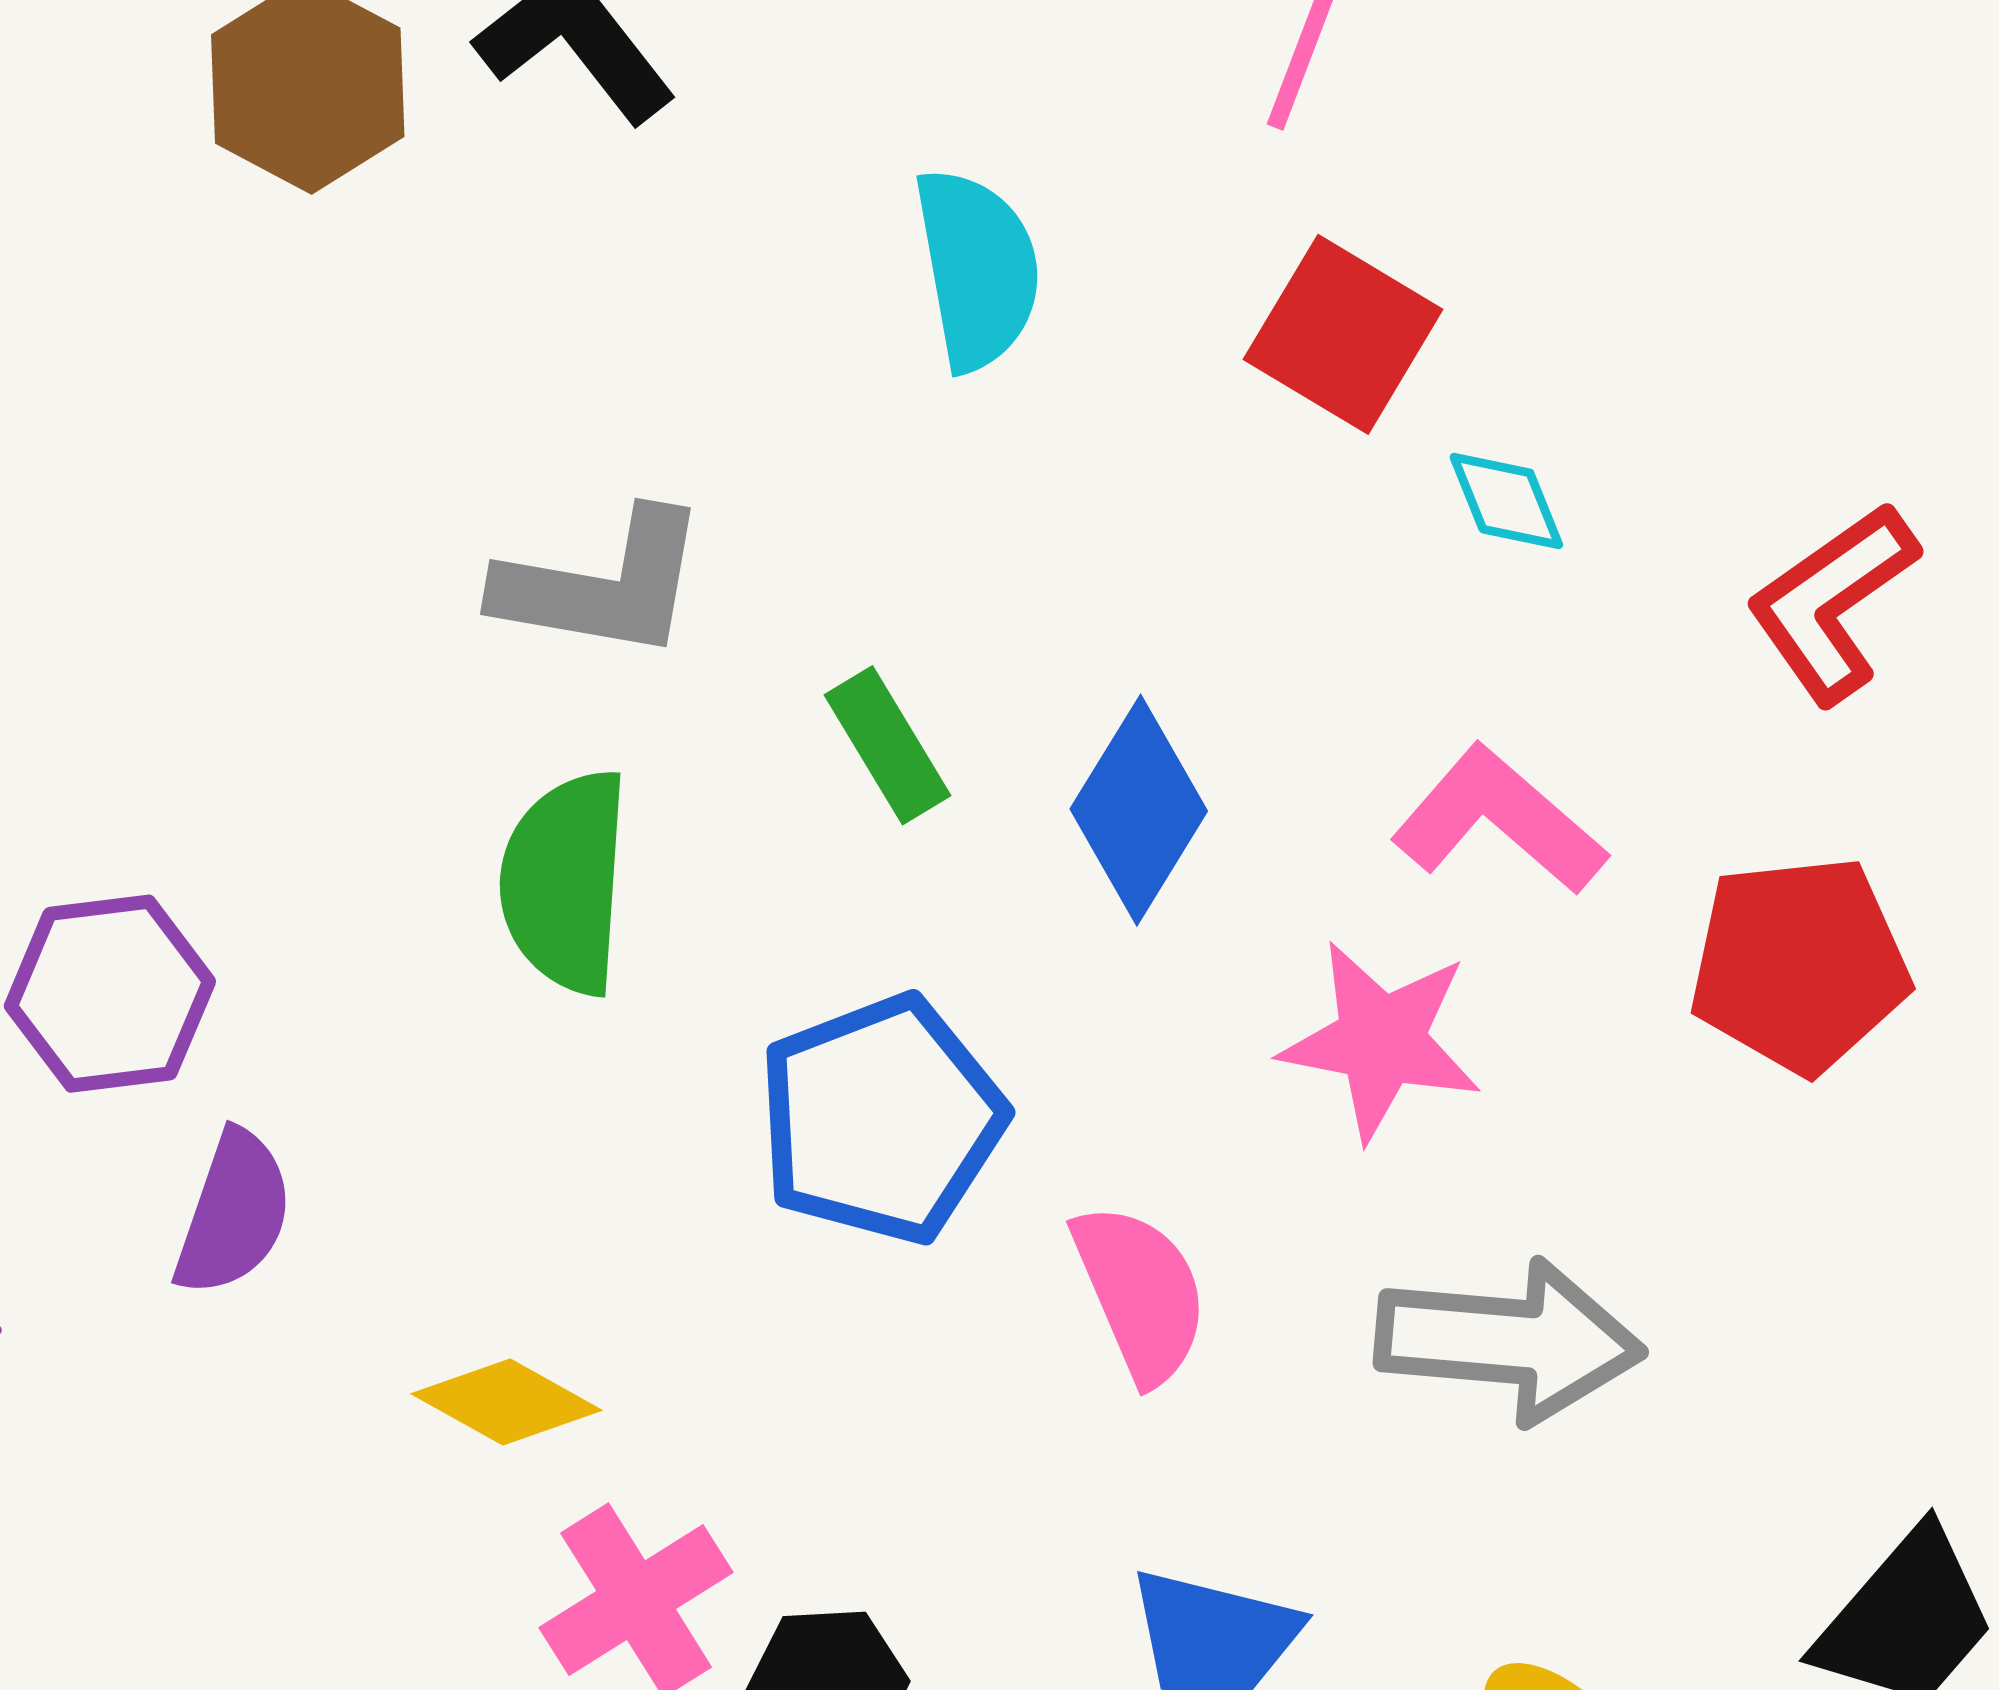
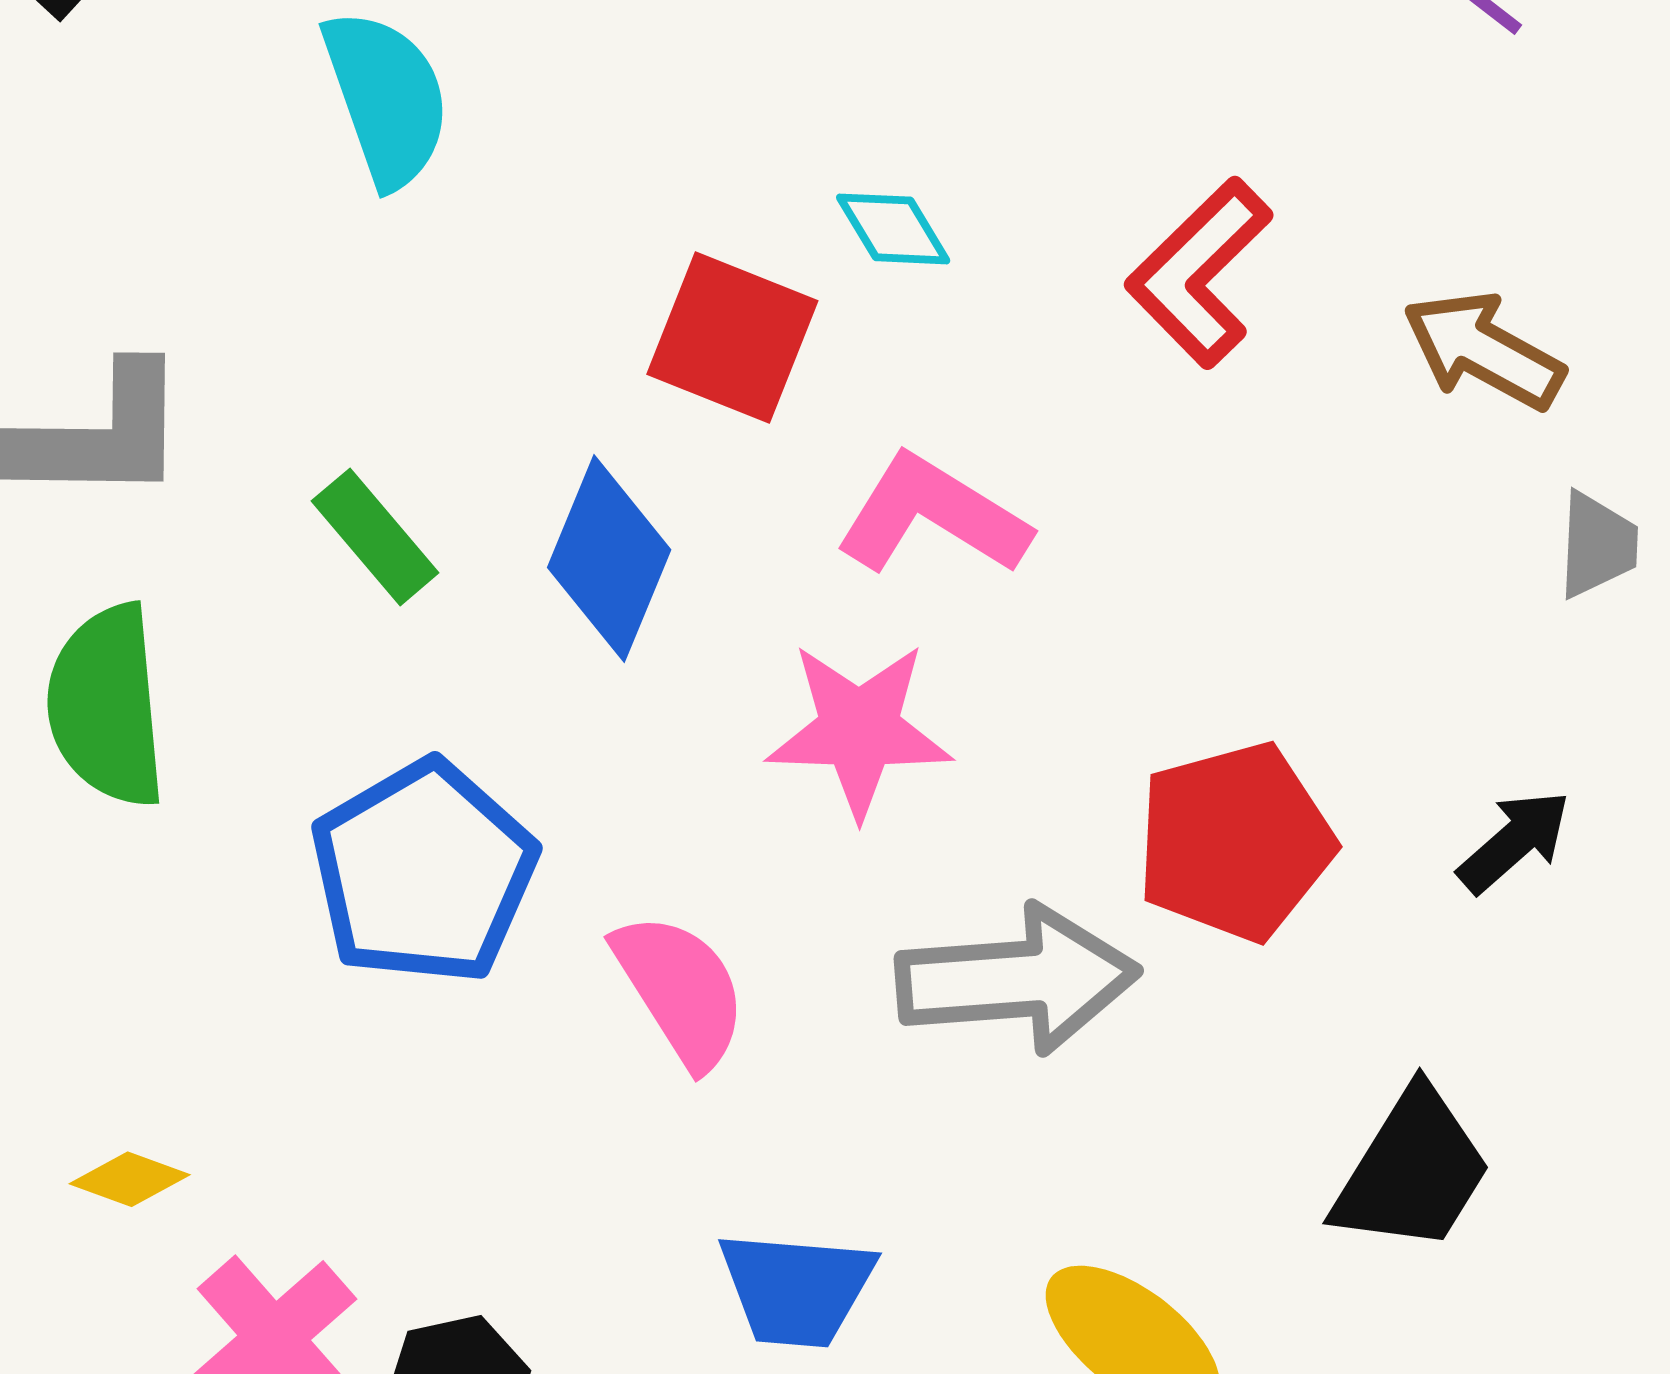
red square: (1343, 334) -> (732, 337), moved
red pentagon: (1800, 965) -> (1235, 842), moved
yellow diamond: (507, 1402) -> (130, 1179), size x0.7

